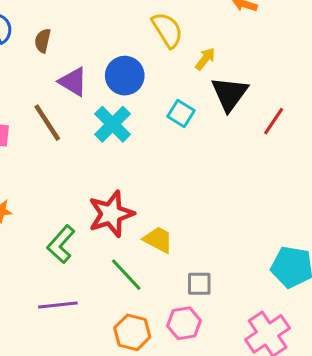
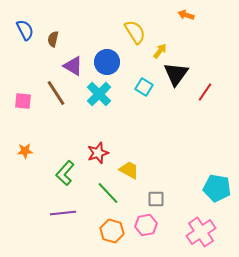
red star: (111, 214) -> (98, 153), size x0.7

